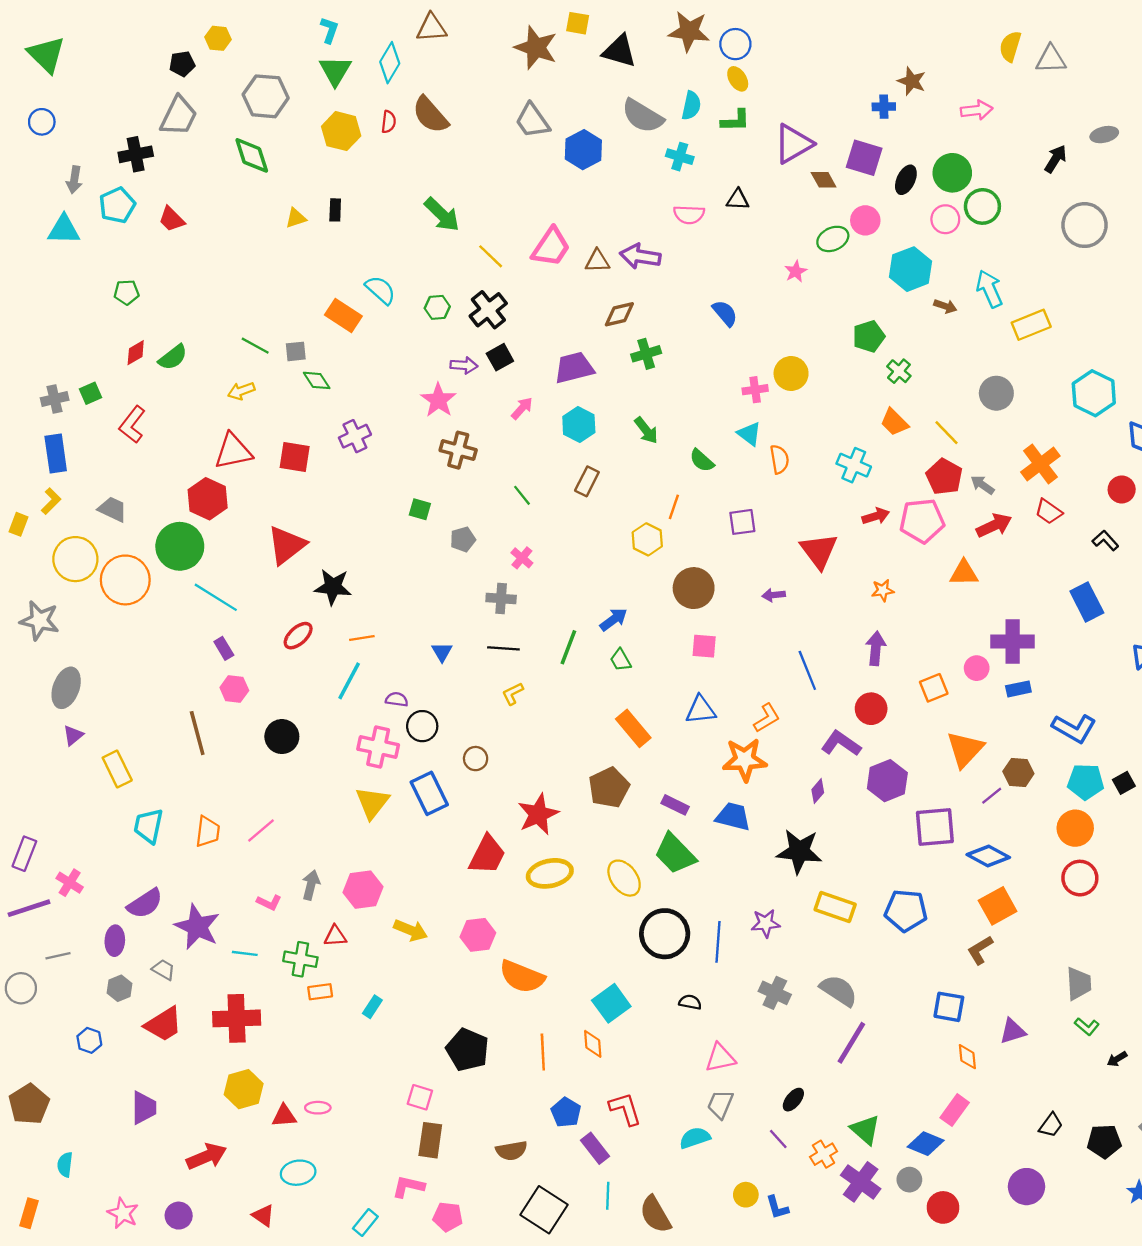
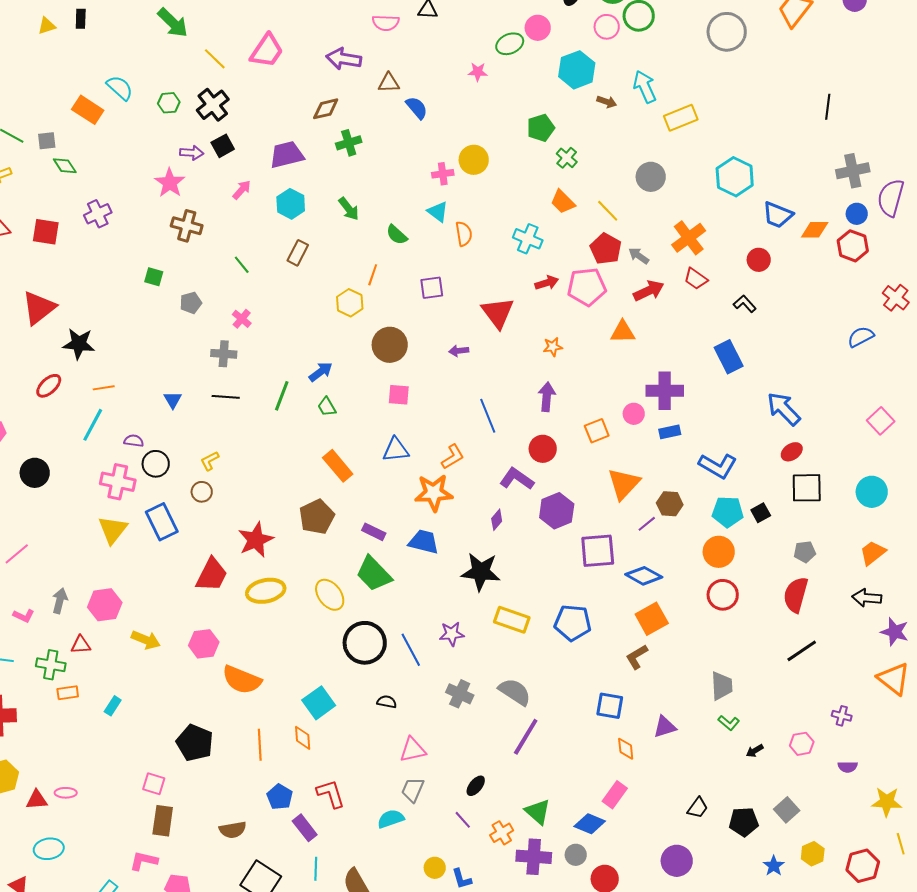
brown triangle: (597, 261) -> (389, 83), moved
pink star: (796, 271) -> (478, 72), turned 30
yellow L-shape: (513, 694) -> (210, 461), moved
blue line: (718, 942) -> (411, 650), turned -32
purple cross: (861, 1182) -> (534, 857), turned -32

